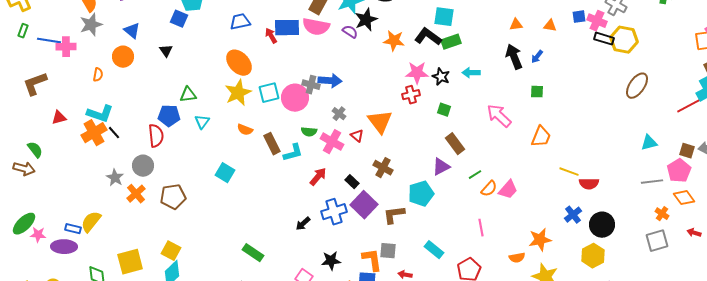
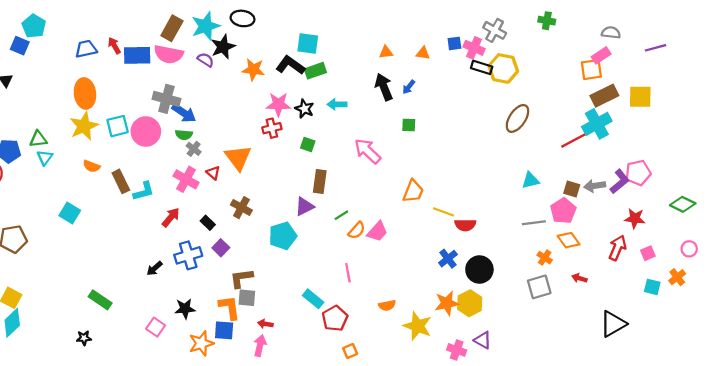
red arrow: (271, 36) -> (114, 46), moved
orange ellipse: (239, 63) -> (85, 93), turned 36
blue arrow: (330, 81) -> (184, 113), turned 30
gray cross: (311, 85) -> (166, 99), moved, size x1.4
green triangle: (188, 95) -> (38, 139), moved
green semicircle: (309, 132) -> (184, 135), moved
orange trapezoid: (541, 137) -> (413, 191), moved
brown rectangle: (455, 144) -> (320, 181), turned 45
purple square: (364, 205) -> (221, 248), size x0.6
brown L-shape: (394, 215) -> (241, 278), moved
orange star: (540, 240) -> (447, 303), moved
cyan rectangle: (434, 250) -> (313, 299), moved

